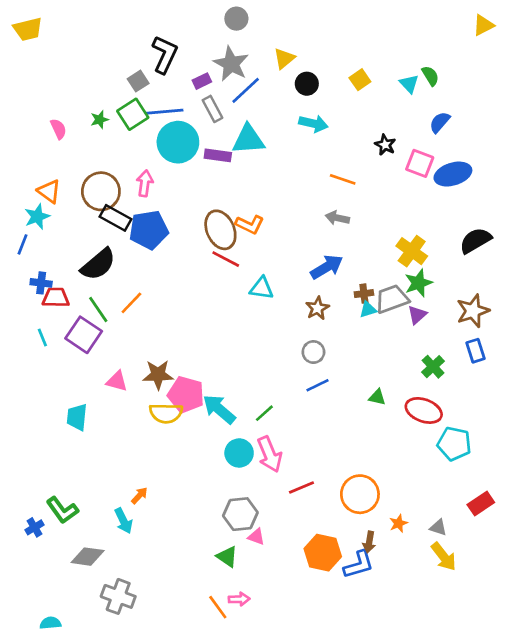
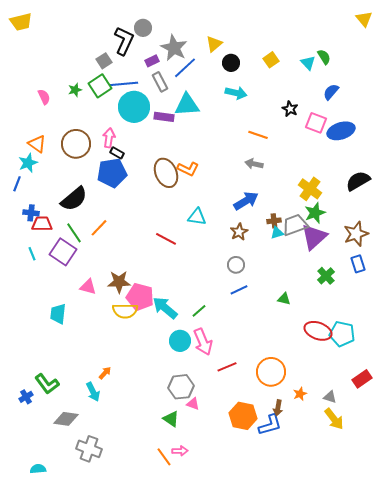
gray circle: (236, 19) -> (143, 28), moved
yellow triangle: (483, 25) -> (364, 19), turned -42
black rectangle: (116, 218) -> (117, 153), moved, size x0.6
red line: (226, 259) -> (166, 239), moved
purple triangle: (417, 315) -> (314, 237), size x1.8
red ellipse: (424, 410) -> (318, 331), moved

